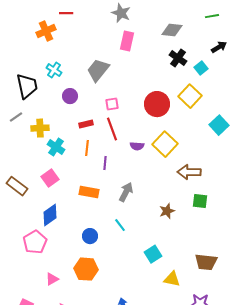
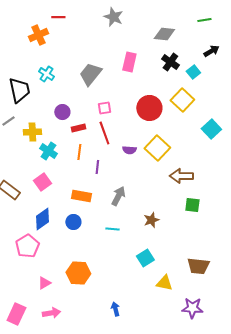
pink rectangle: (127, 41) -> (129, 62), moved
purple circle: (70, 96) -> (62, 112), moved
brown star: (167, 211) -> (151, 220), moved
cyan line: (120, 225) -> (112, 229), turned -48
blue circle: (90, 236) -> (73, 222), moved

